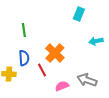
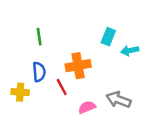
cyan rectangle: (79, 14) -> (108, 37), moved
orange cross: (55, 53) -> (78, 66), turned 36

